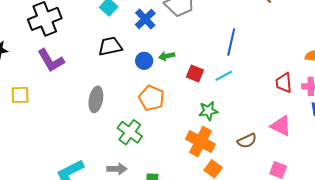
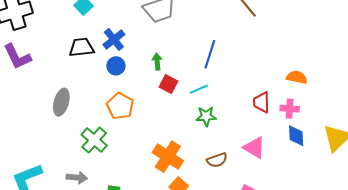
blue cross: (145, 19) -> (114, 39), moved
green arrow: (167, 56) -> (157, 62), moved, turned 91
green star: (208, 111) -> (206, 116), moved

